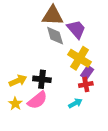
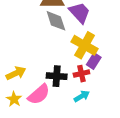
black cross: (42, 79) -> (57, 76), moved
red cross: (86, 84) -> (81, 74), moved

